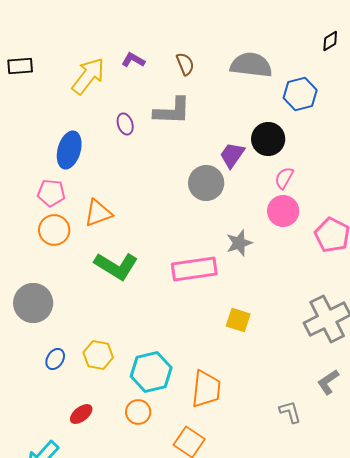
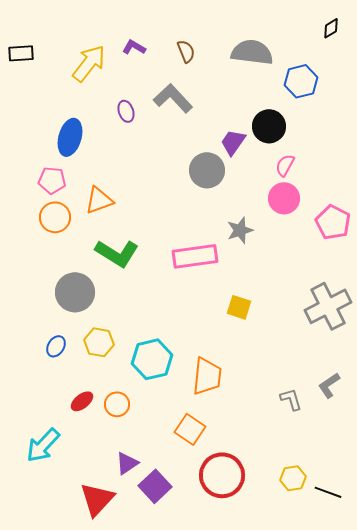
gray L-shape: (172, 111) -> (173, 98), turned -135
gray circle: (33, 303) -> (75, 292), moved
gray L-shape: (328, 382) -> (329, 385), moved
orange circle: (138, 412) -> (117, 404), moved

